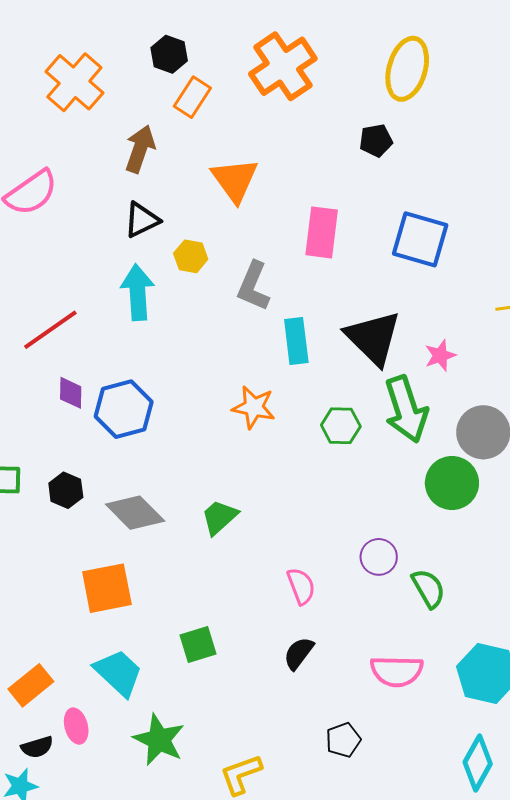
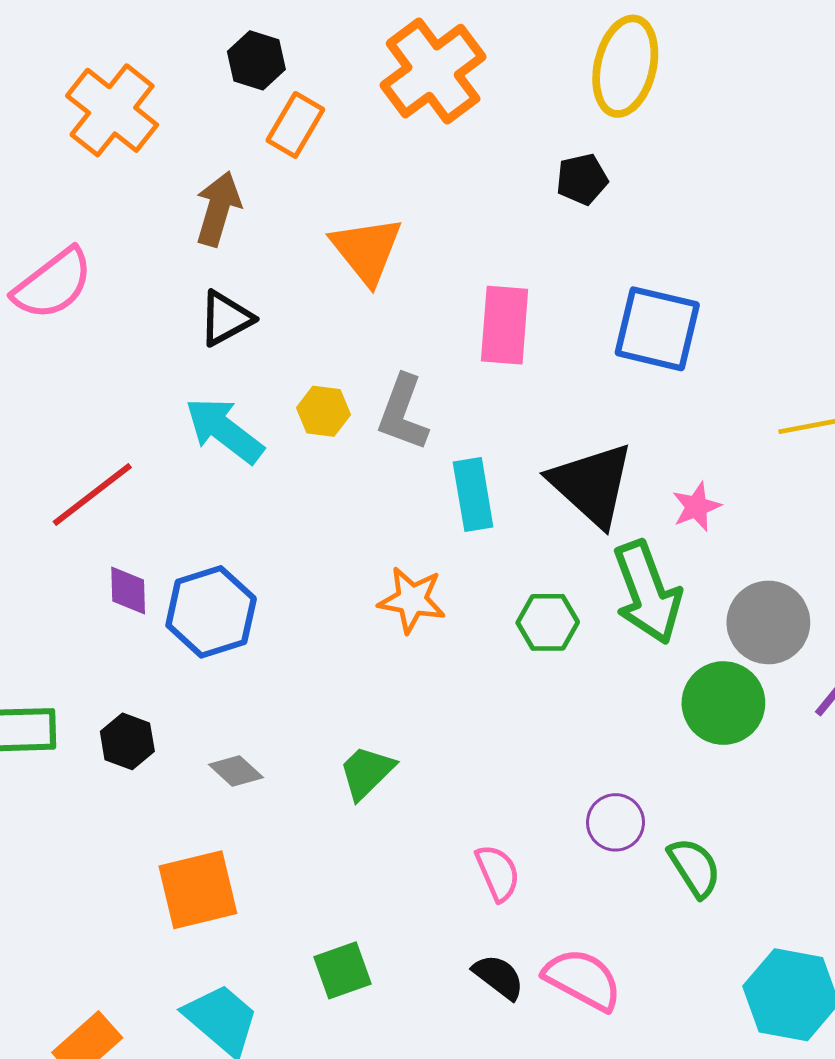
yellow hexagon: (191, 256) -> (323, 411), moved
cyan arrow: (138, 292) -> (224, 430), turned -46
gray diamond: (135, 513) -> (236, 771), size x0.6
black semicircle: (299, 653) -> (499, 977), turned 93
pink semicircle: (397, 671) -> (583, 979), moved, turned -150

